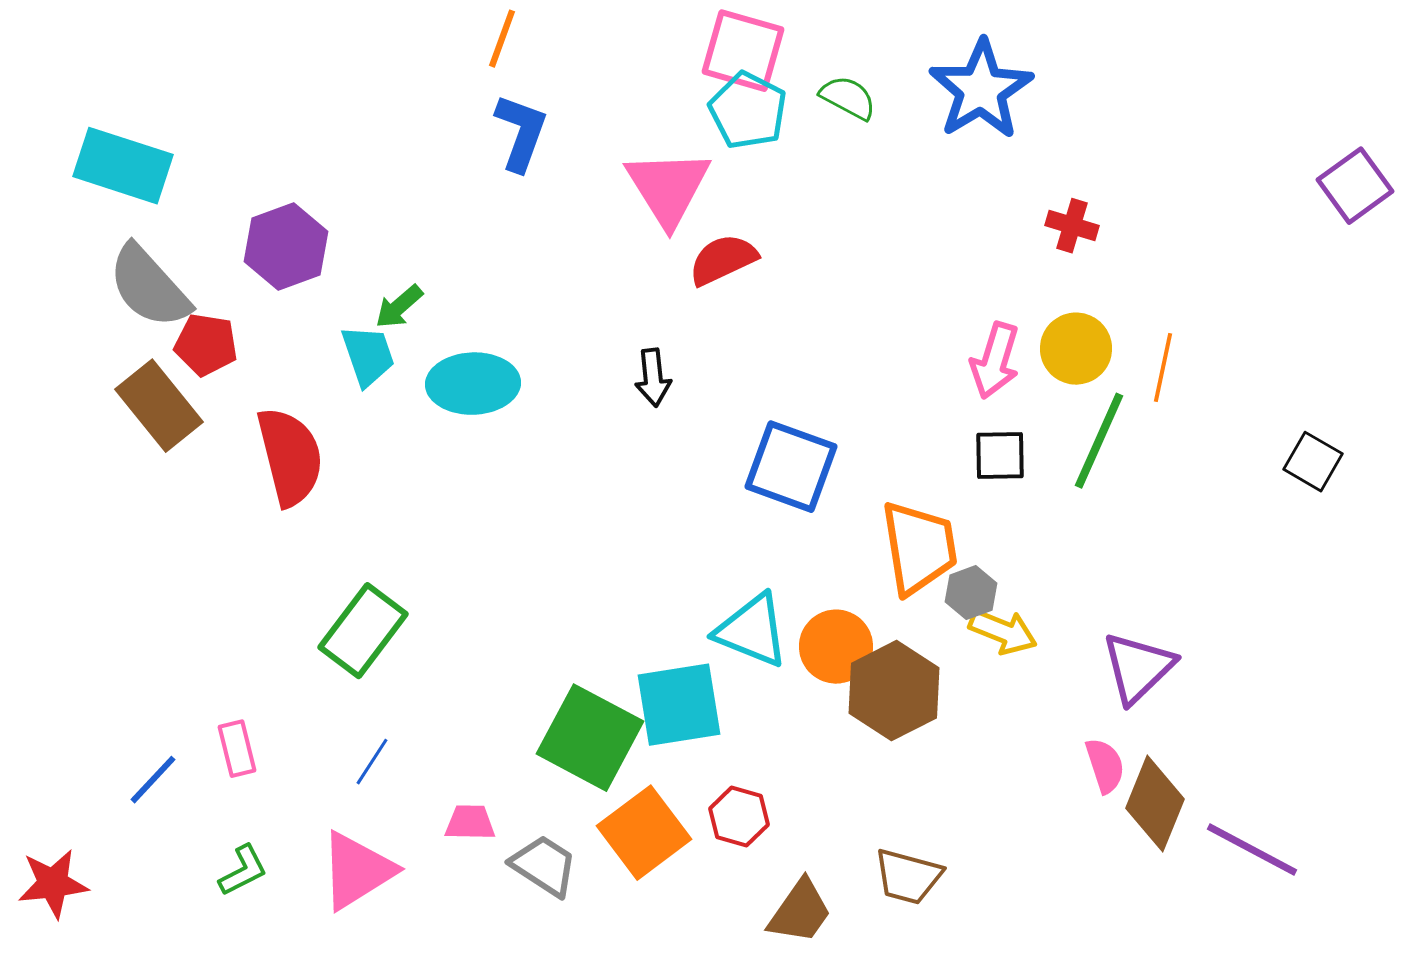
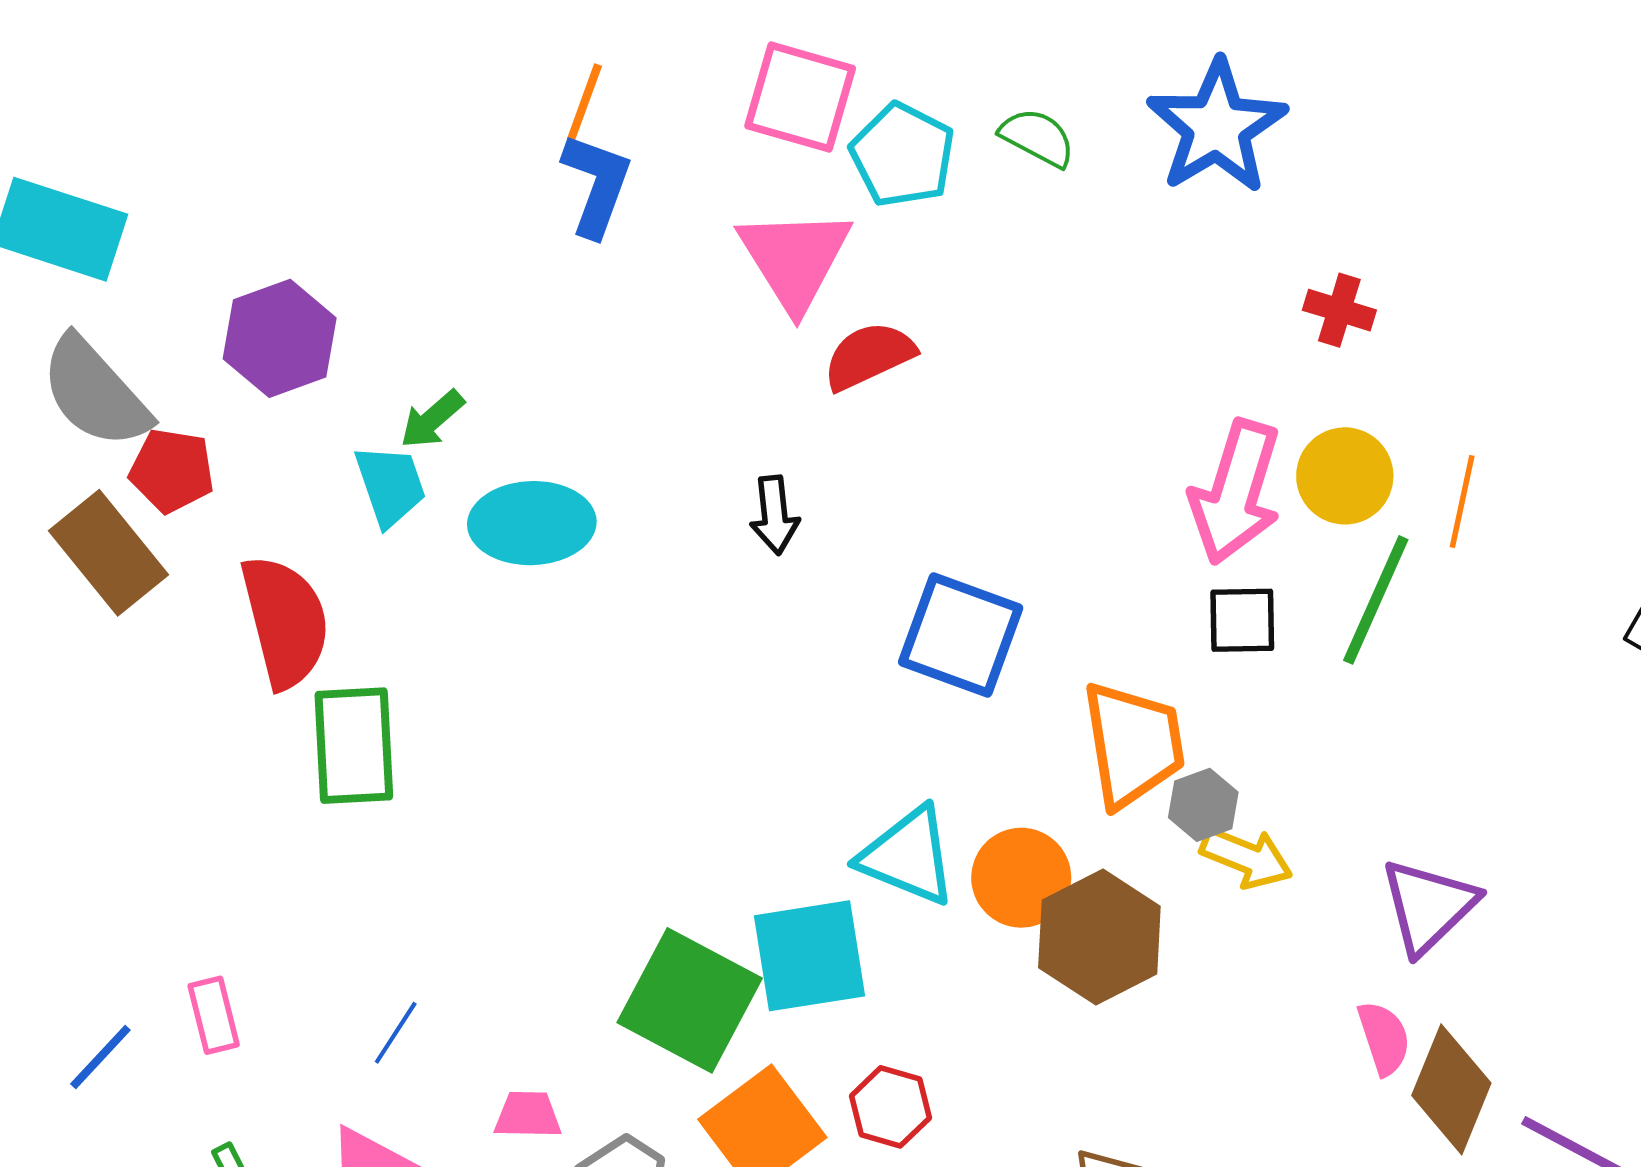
orange line: (502, 39) -> (584, 102), moved
pink square: (743, 51) -> (800, 97), moved
pink arrow: (995, 361) -> (1236, 492), size x1.4
green rectangle: (363, 631) -> (354, 746), moved, turned -40

